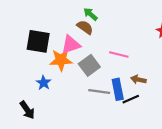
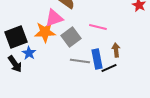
black square: (38, 41) -> (16, 37), moved, turned -30
brown arrow: (138, 80) -> (116, 50), turned 72
black arrow: (27, 110) -> (15, 64), moved

